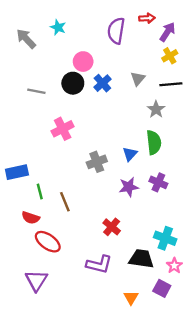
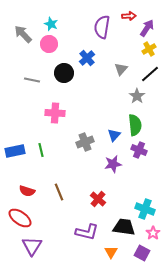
pink circle: (83, 62) -> (49, 44), moved
blue cross: (102, 83) -> (87, 58), moved
black line: (171, 84) -> (150, 74), turned -36
pink cross: (63, 129) -> (55, 113), turned 30
purple cross: (158, 182) -> (139, 150), moved
green line: (40, 191) -> (41, 150), moved
brown line: (65, 202) -> (59, 192), moved
red ellipse: (48, 242) -> (20, 218), moved
orange triangle: (131, 298) -> (111, 252), moved

